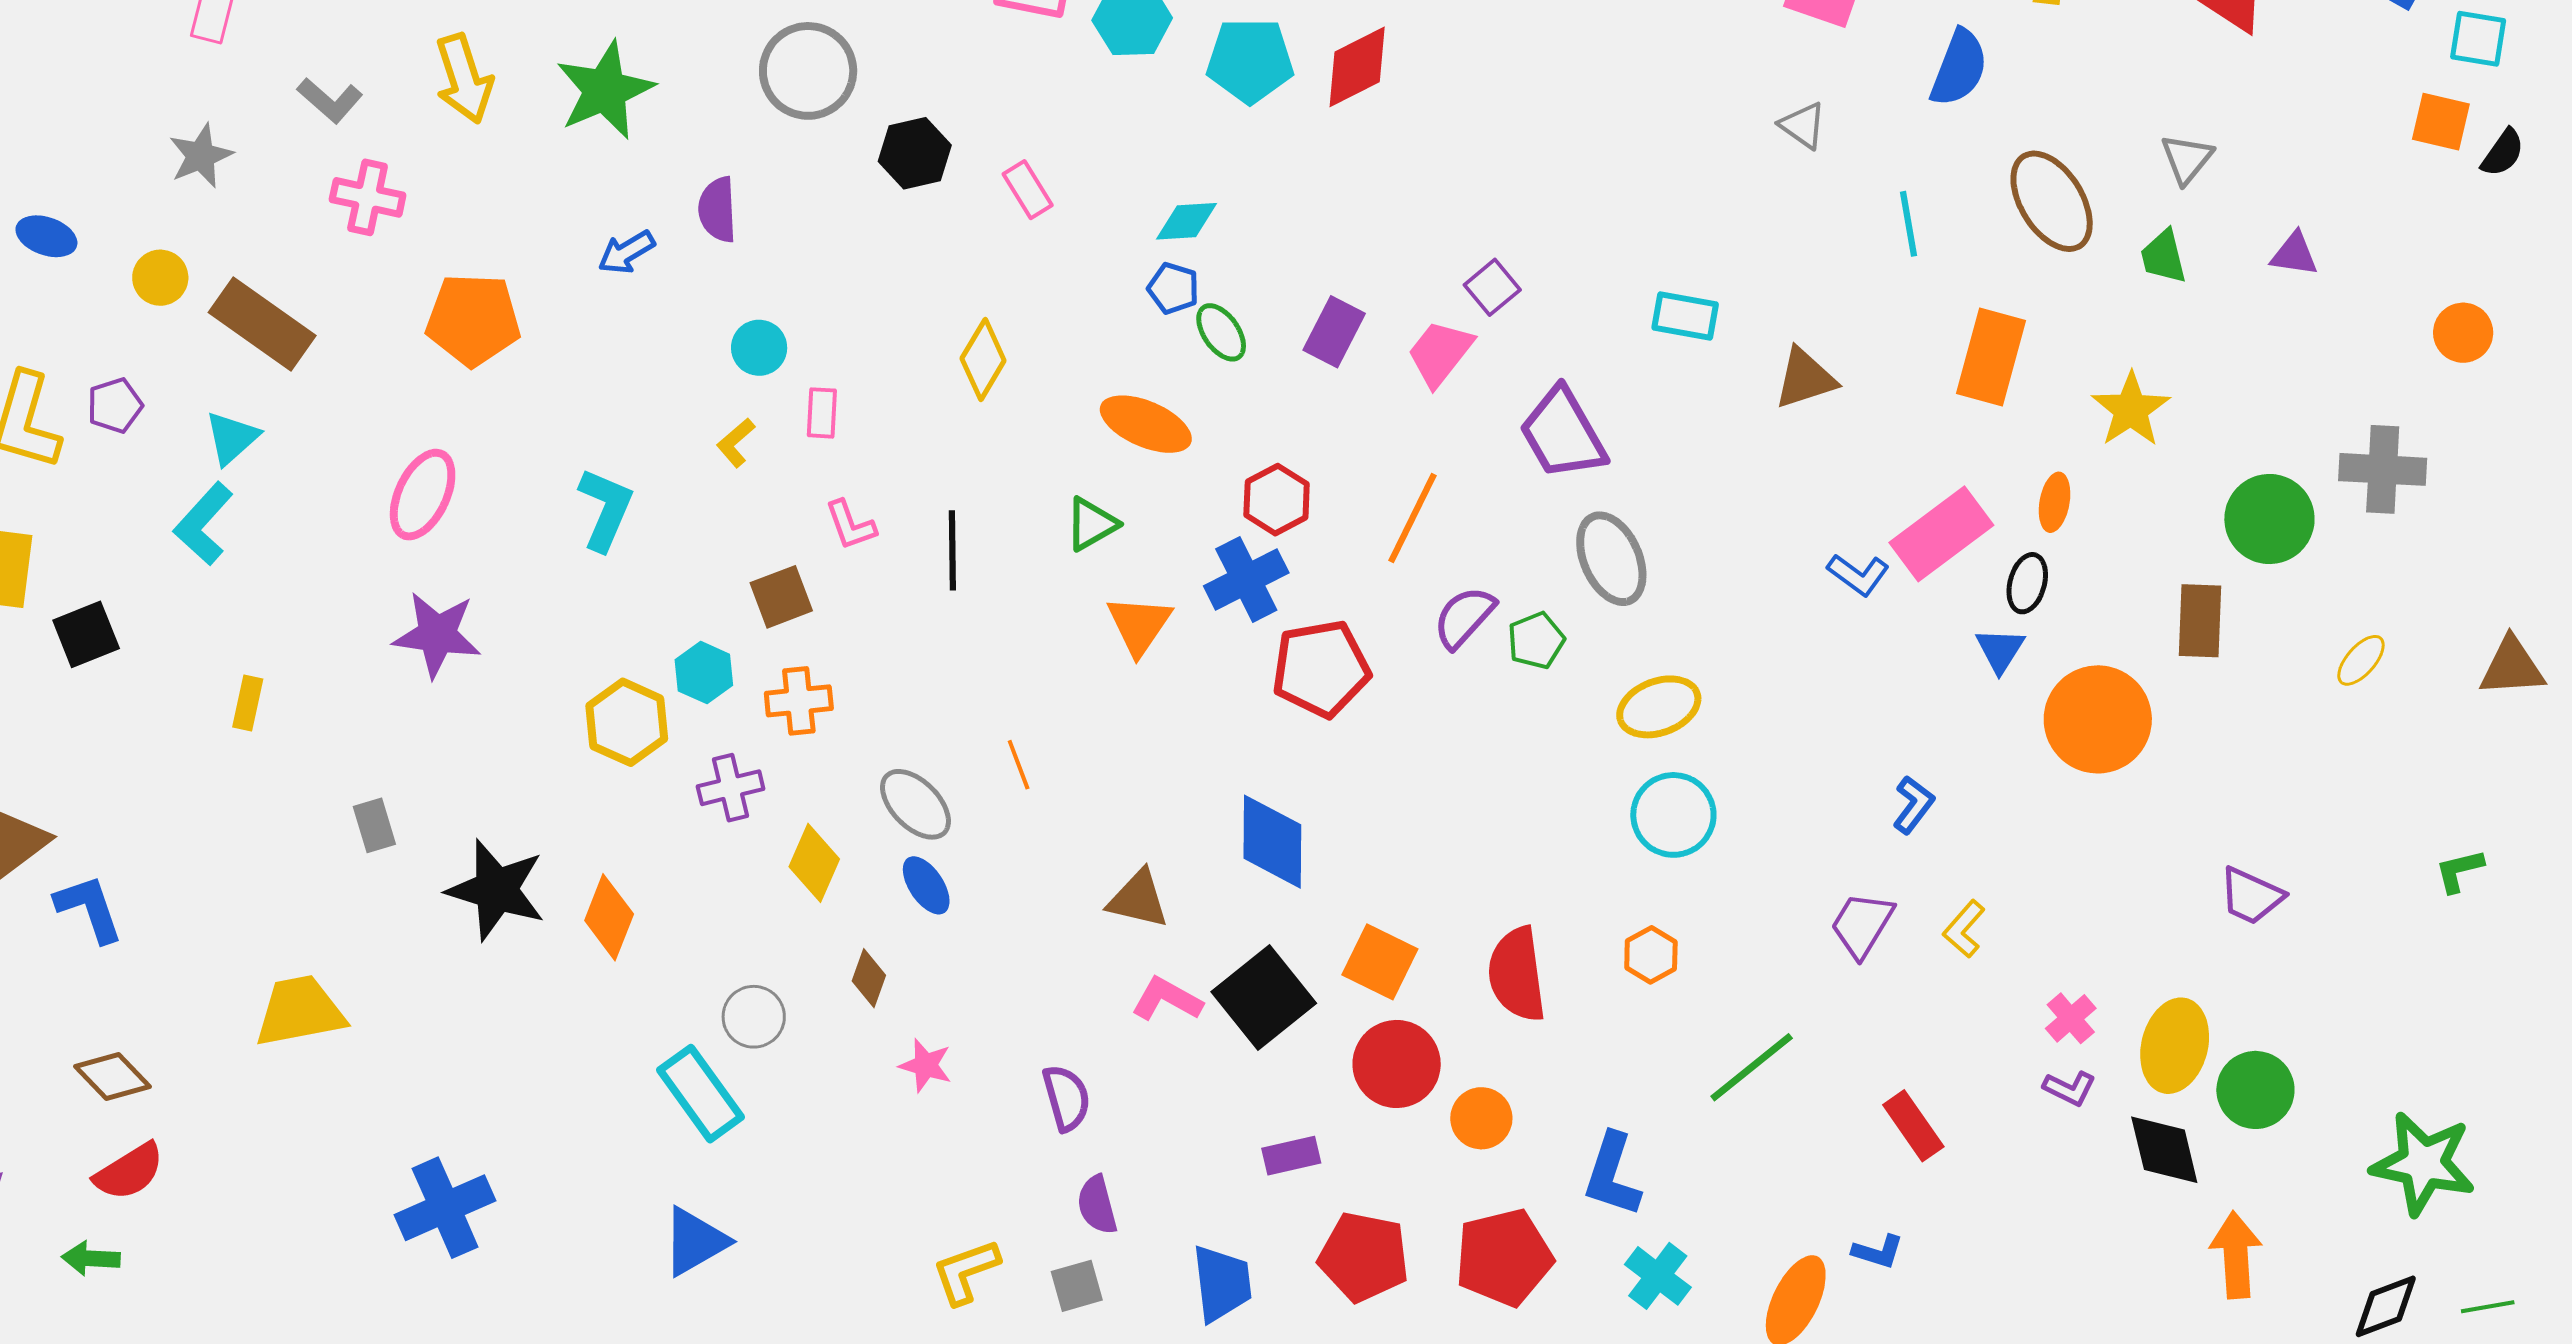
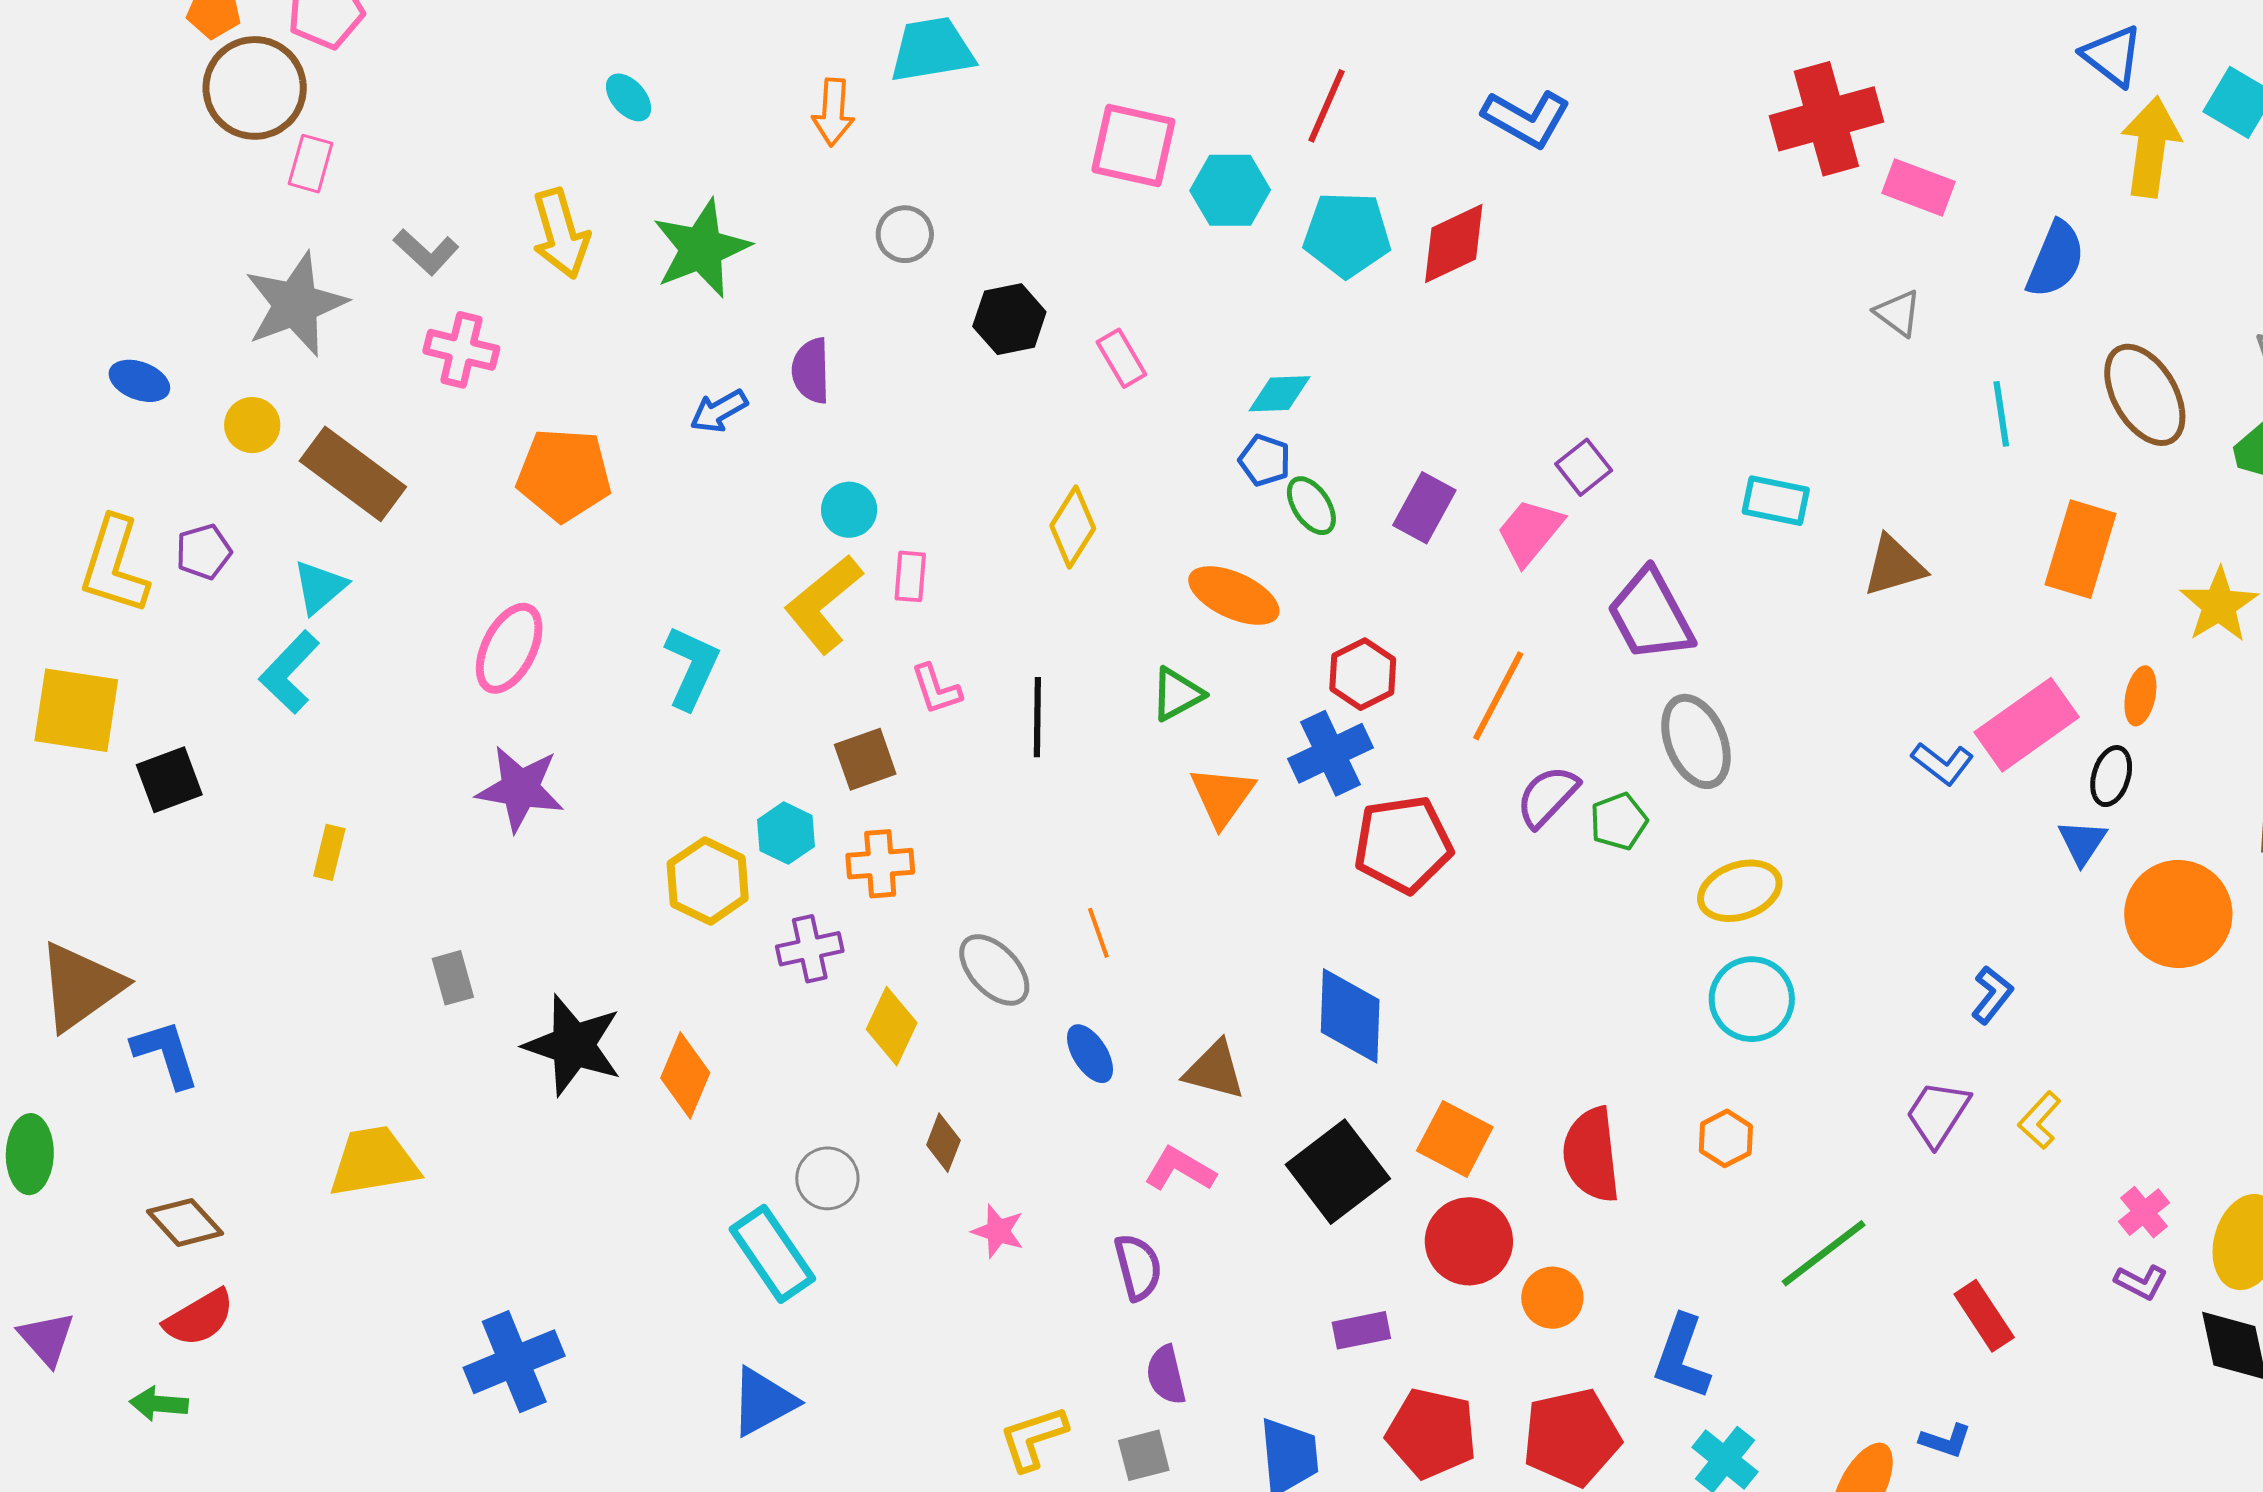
gray circle: (808, 71) -> (905, 234), size x0.6
gray star: (201, 156) -> (296, 304), size x1.6
yellow L-shape: (736, 443) -> (823, 604), size x2.0
blue ellipse: (926, 885) -> (1090, 1054), moved
pink L-shape: (1167, 999) -> (1180, 1169), moved

